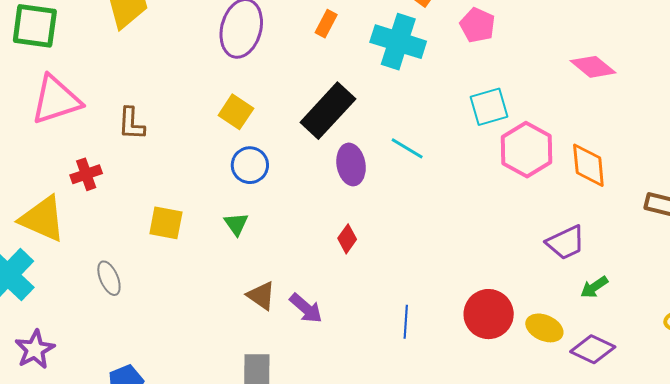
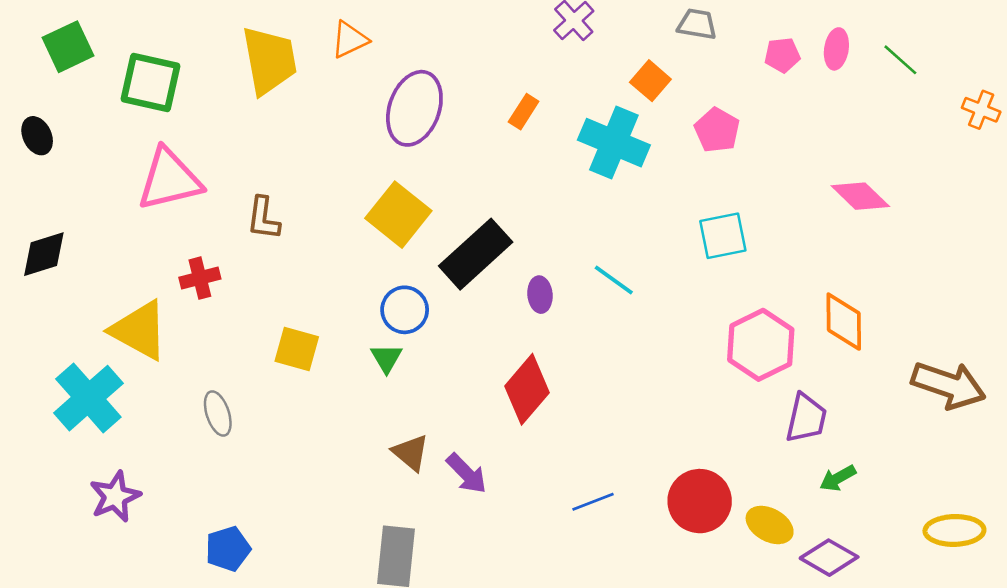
black rectangle: (328, 111) -> (476, 254), moved
yellow square: (236, 112) -> (398, 215), size x1.4
pink hexagon: (526, 150) -> (761, 345), moved
purple ellipse: (351, 164) -> (540, 295), size x0.7
blue circle: (250, 165) -> (405, 310), moved
red diamond: (347, 239) -> (527, 389), size x1.8
purple trapezoid: (566, 243) -> (806, 418), turned -57
blue line: (406, 322) -> (593, 502), turned 60

